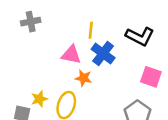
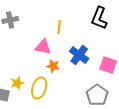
black L-shape: (140, 36) -> (99, 18), moved, turned 85
blue cross: (103, 53) -> (79, 55), moved

